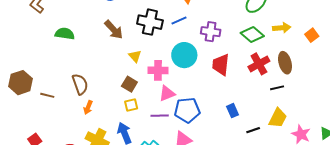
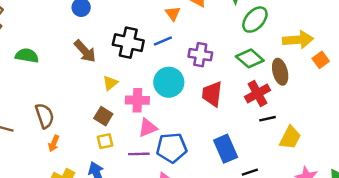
yellow arrow: (282, 28) -> (298, 40), moved, size x1.4
yellow triangle: (135, 56) -> (110, 83), turned 32
brown ellipse: (285, 63) -> (280, 72), moved
black line: (277, 88) -> (268, 119), moved
blue rectangle: (233, 111) -> (226, 149), size x1.6
yellow trapezoid: (278, 118) -> (290, 138), moved

